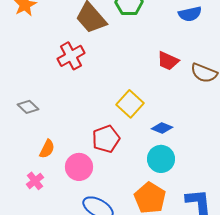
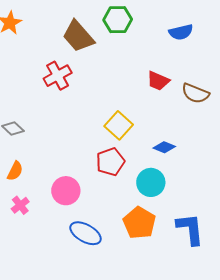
blue diamond: (162, 128) -> (164, 147), moved
red pentagon: (106, 139) -> (110, 162), moved
orange semicircle: (47, 149) -> (15, 171), moved

